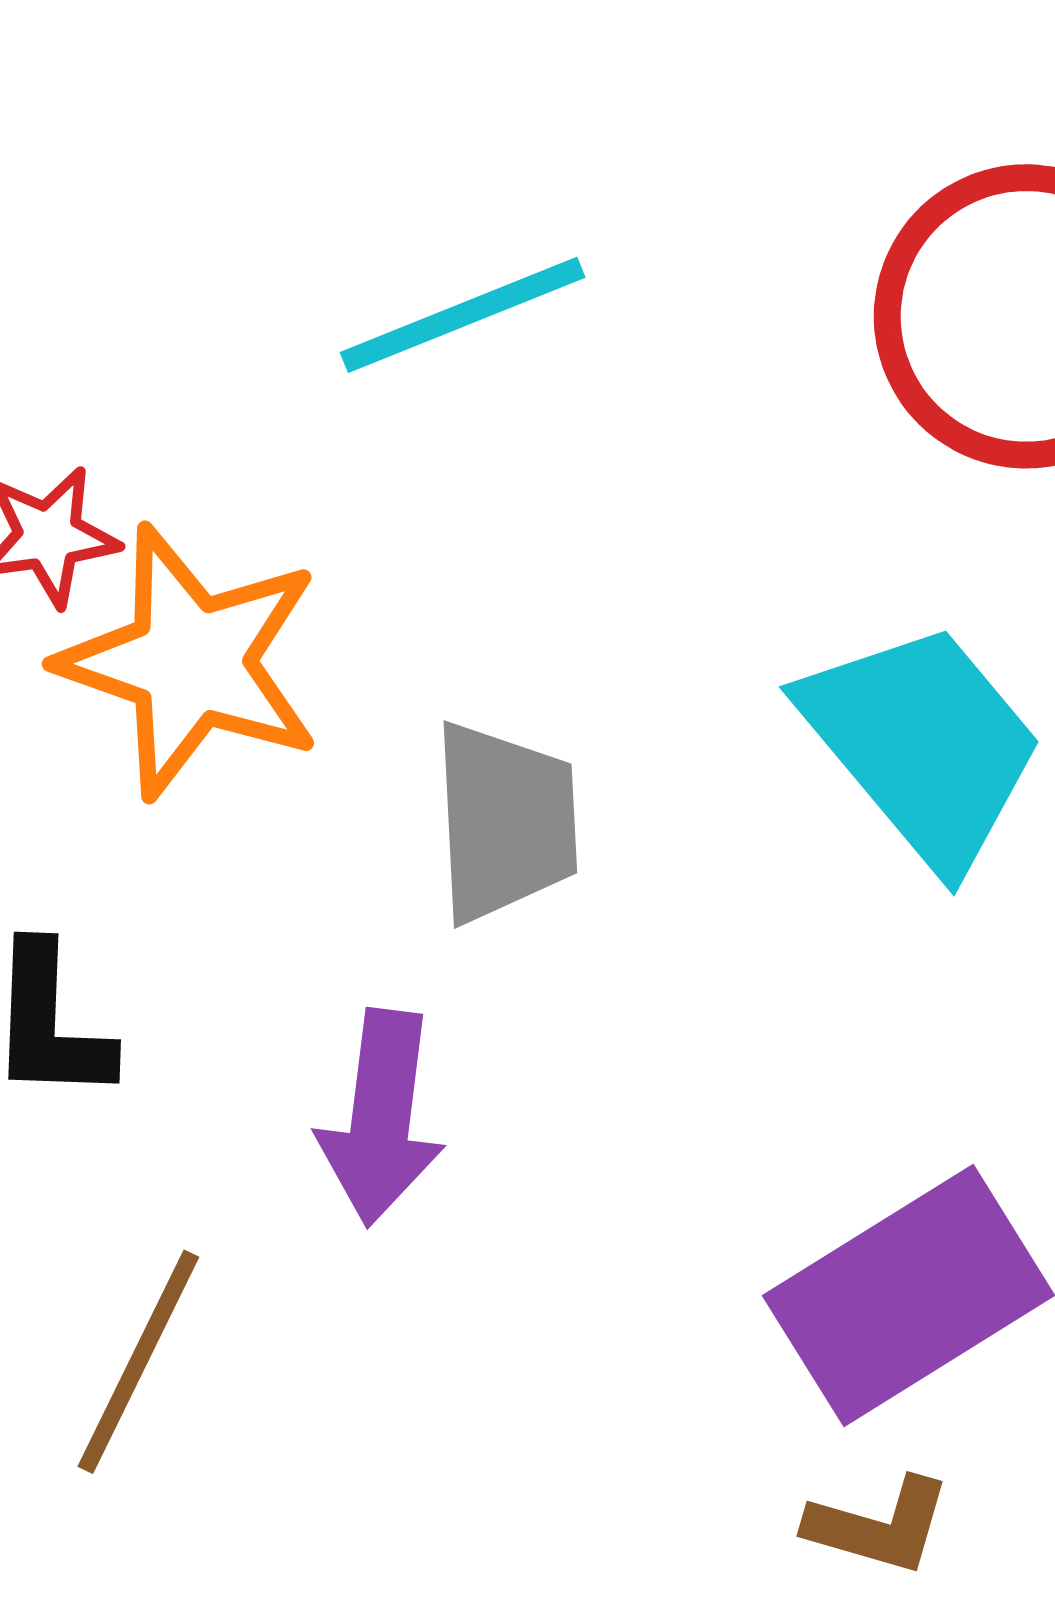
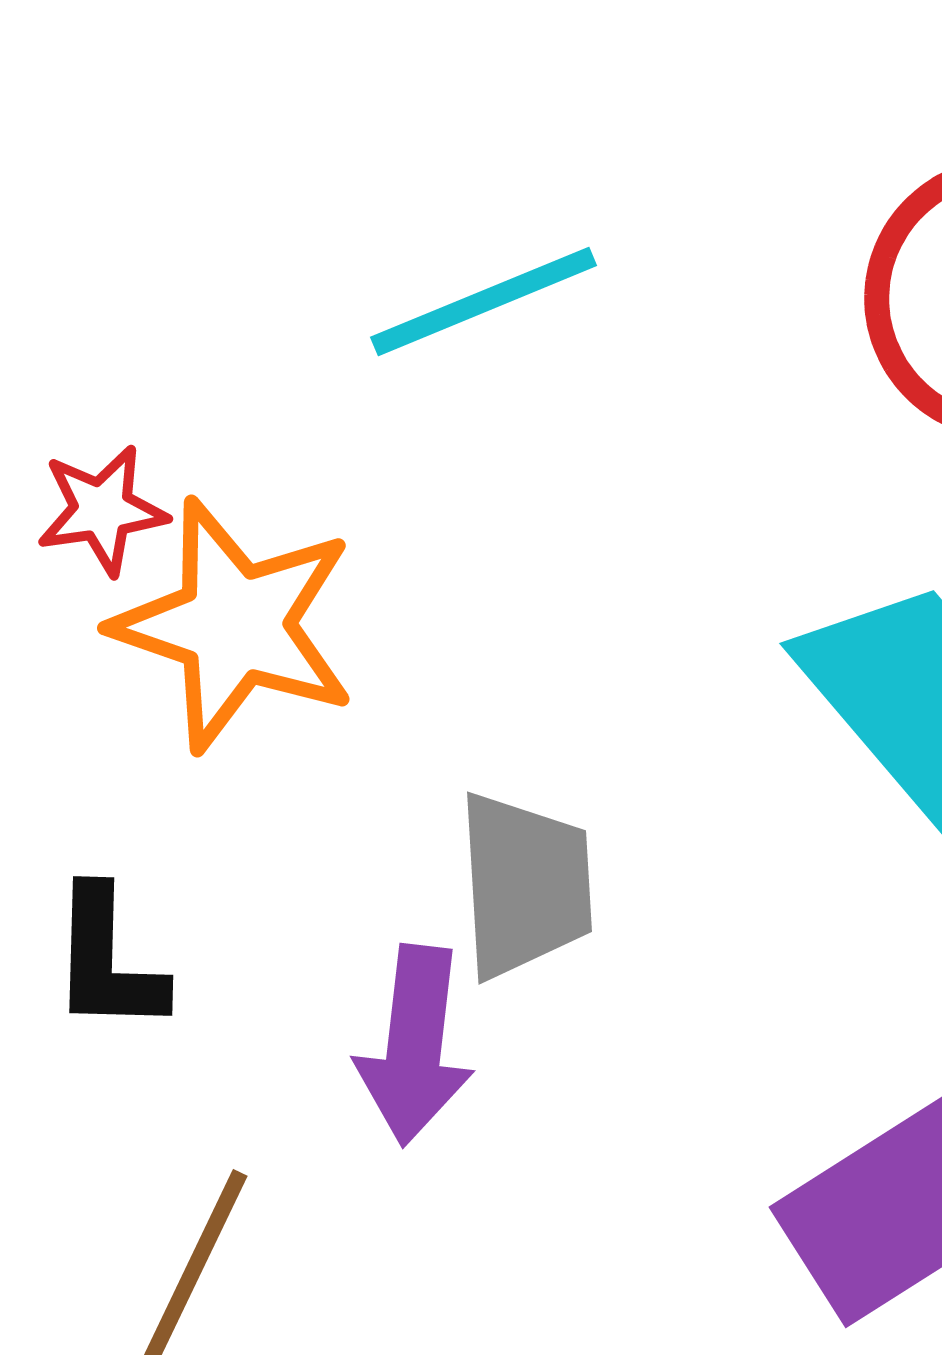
gray trapezoid: (505, 822) -> (525, 885), moved

